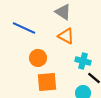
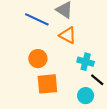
blue line: (24, 28) -> (37, 19), moved

